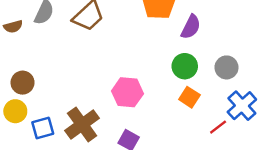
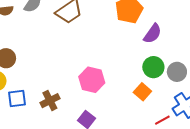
green circle: (185, 66) -> (153, 67), moved
brown cross: (82, 124) -> (50, 101), size x0.7

